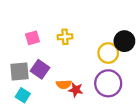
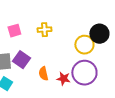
orange semicircle: (64, 84) -> (43, 74), turned 80
red star: (76, 90) -> (63, 79), moved

